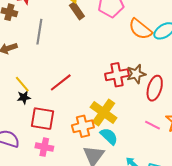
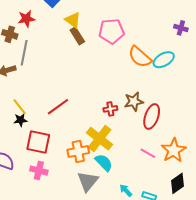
gray line: (39, 32) -> (24, 53), moved
red cross: (117, 75) -> (110, 109), moved, size x0.6

